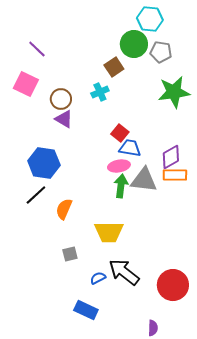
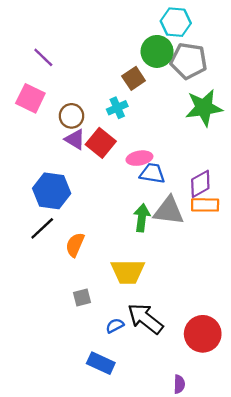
gray pentagon: (161, 52) -> (189, 61), size x1.4
red square: (120, 133) -> (101, 143), moved, size x1.4
pink ellipse: (119, 166) -> (139, 158), moved

